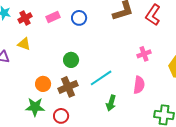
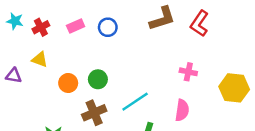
pink cross: (144, 54) -> (188, 72), turned 32
orange circle: (43, 84) -> (68, 83), moved

